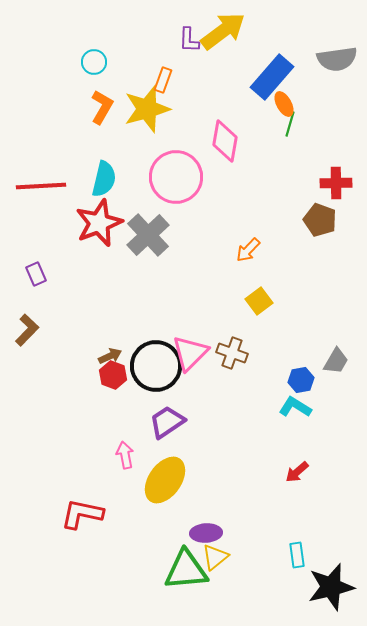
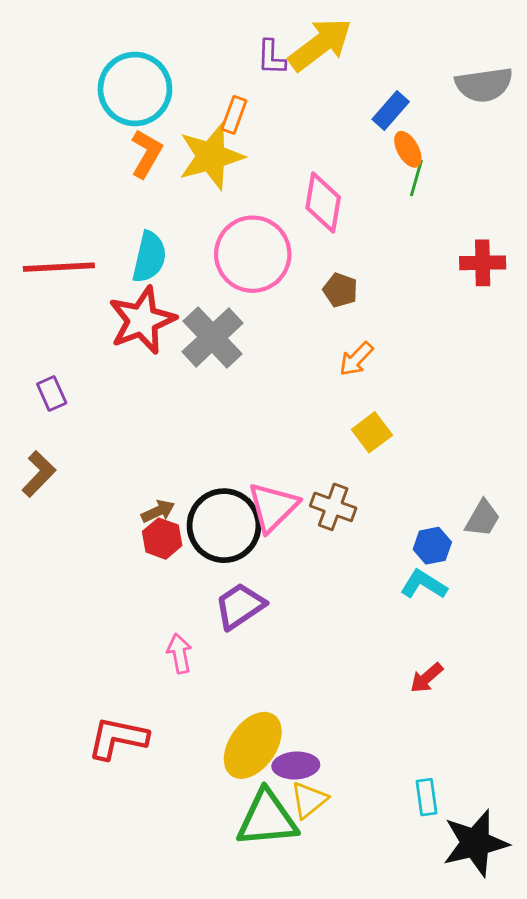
cyan circle: (94, 62) -> (135, 89), size x2.0
blue rectangle: (272, 77) -> (391, 111), size x0.6
brown pentagon: (320, 220) -> (340, 290), moved, size x0.7
yellow ellipse: (165, 480) -> (253, 745), moved

